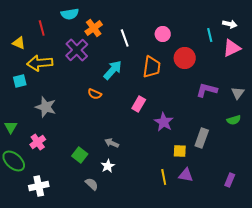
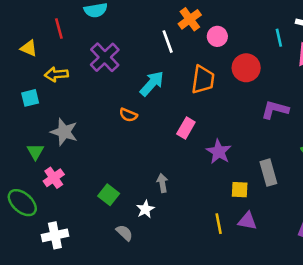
orange cross: (94, 28) -> (190, 19), moved
yellow arrow: (40, 63) -> (56, 74), size x0.7
green triangle: (11, 127) -> (35, 152), moved
gray rectangle: (202, 138) -> (268, 173), turned -36
gray arrow: (112, 143) -> (162, 183), moved, turned 56

